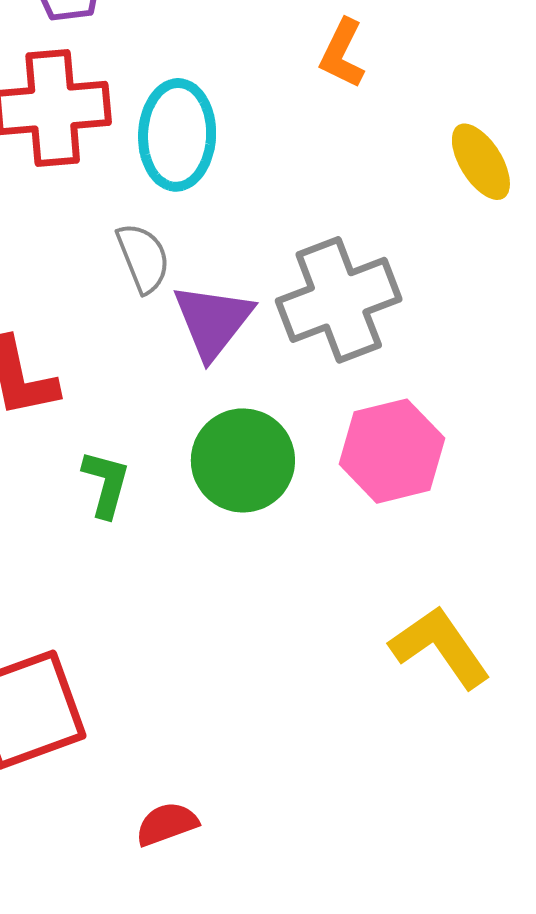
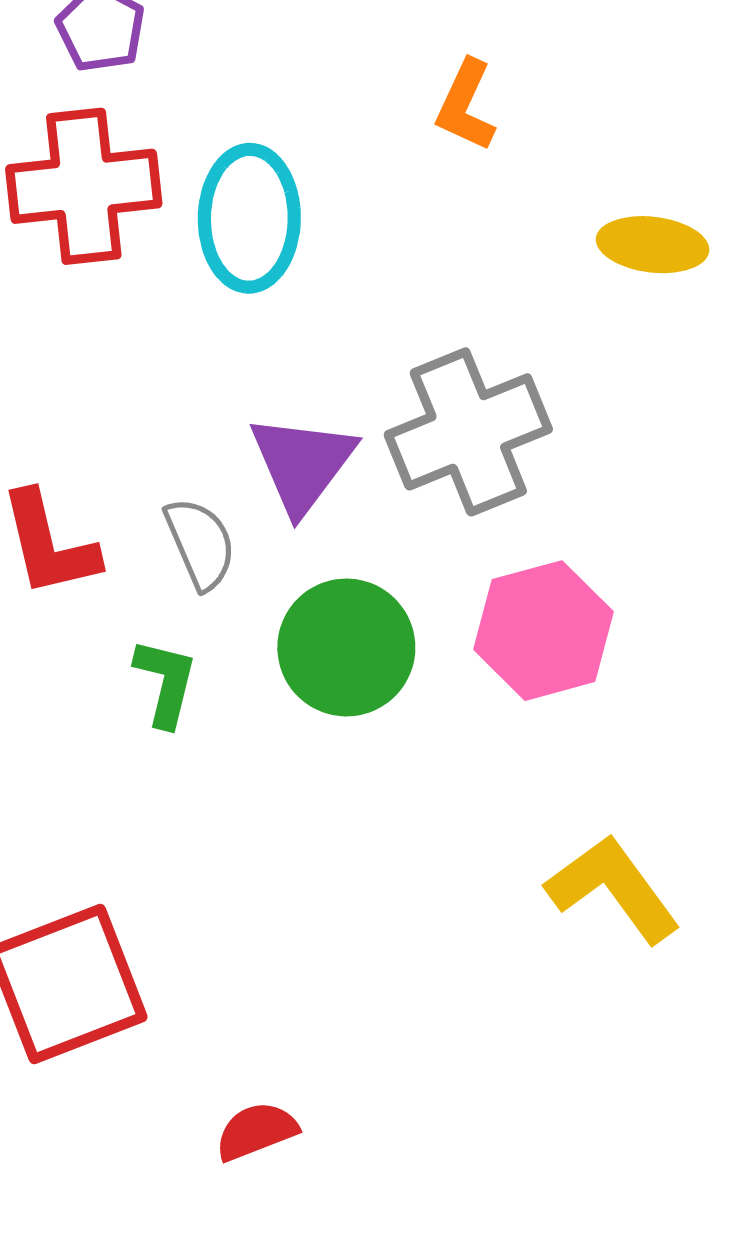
yellow ellipse: (481, 162) -> (653, 245), turned -50
gray semicircle: (143, 258) -> (200, 544), moved

